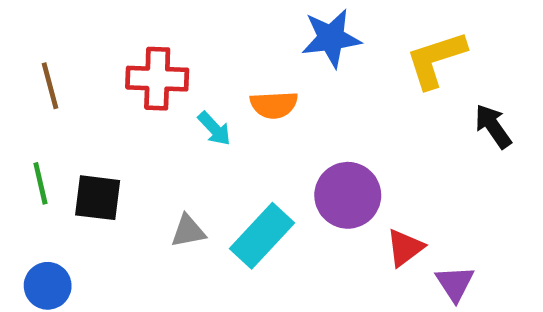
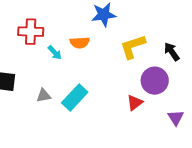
yellow L-shape: (436, 60) -> (133, 47), moved
purple circle: (348, 195) -> (155, 81), moved
purple triangle: (455, 283) -> (176, 118), moved

